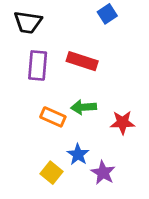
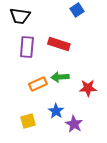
orange rectangle: (53, 117) -> (38, 84), turned -48
yellow square: (52, 173) -> (28, 121), moved, turned 35

